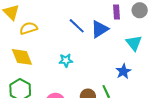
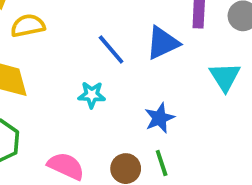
blue line: (77, 26) -> (111, 50), moved
blue star: (123, 71) -> (160, 118), moved

